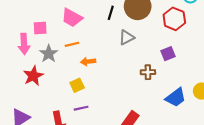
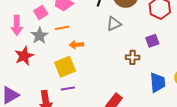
pink square: (40, 28) -> (41, 12), moved, turned -32
yellow square: (77, 85) -> (65, 67), size x1.5
blue trapezoid: (176, 97) -> (158, 82), turned -60

